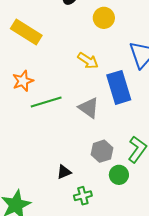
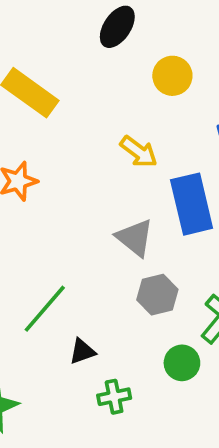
green line: (46, 102) -> (45, 309), moved, turned -36
gray hexagon: (102, 151) -> (157, 295), moved

